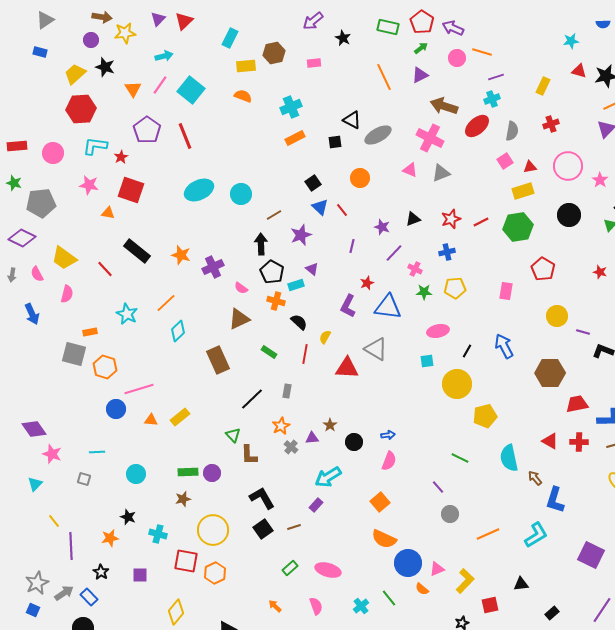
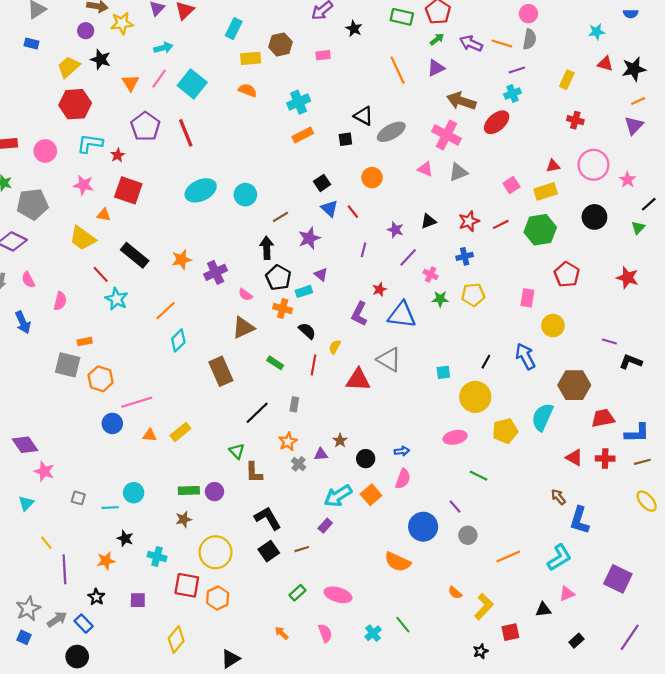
purple arrow: (453, 28) -> (471, 43), moved
pink circle: (457, 58) -> (528, 14), moved
red cross: (551, 124) -> (575, 120), turned 35
gray semicircle: (512, 131) -> (530, 39), moved
pink square: (505, 161) -> (511, 185), moved
orange star: (181, 255) -> (181, 260), turned -30
yellow trapezoid: (64, 258) -> (83, 238), moved
red star: (600, 272) -> (627, 278), size x1.5
cyan star: (127, 314) -> (117, 299), moved
yellow circle: (557, 316) -> (553, 326), moved
pink ellipse: (438, 331) -> (455, 437), moved
cyan line: (97, 452) -> (110, 508), moved
cyan semicircle: (509, 458) -> (542, 417), moved, turned 36
orange square: (380, 502) -> (371, 495), moved
blue circle: (408, 563) -> (423, 527), moved
pink triangle: (437, 569) -> (567, 594), moved
orange semicircle: (422, 589) -> (455, 593), moved

